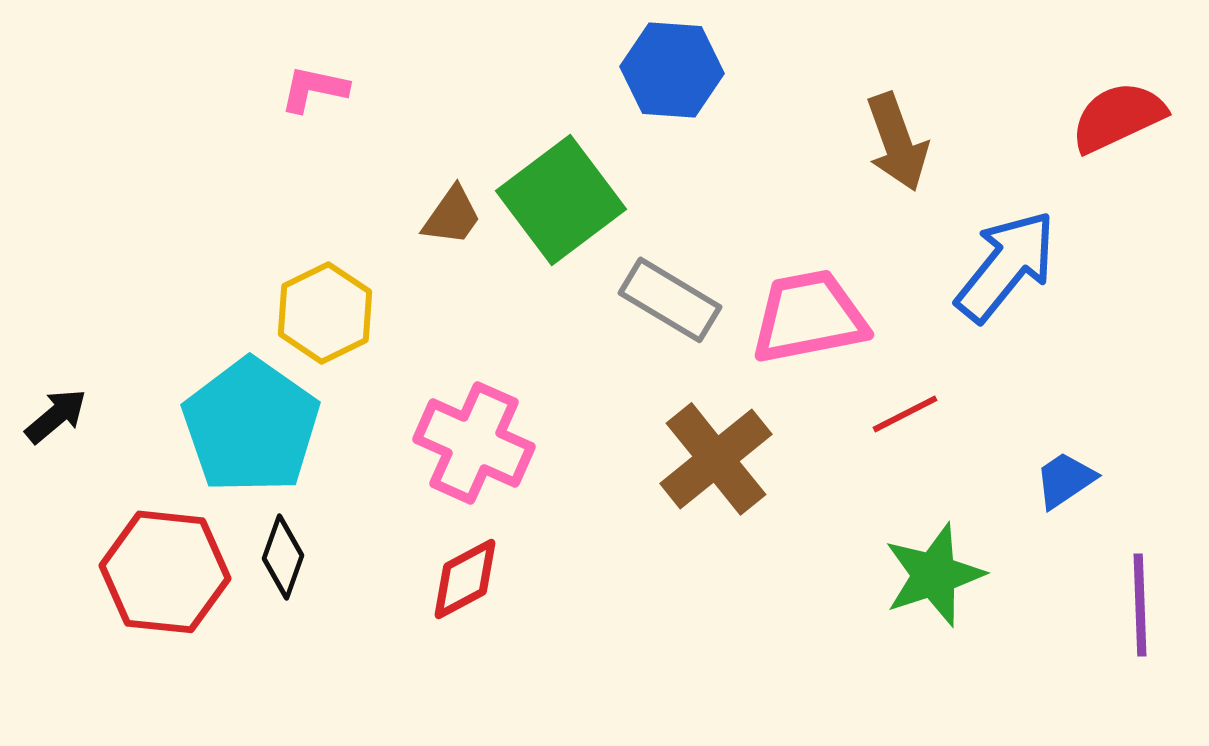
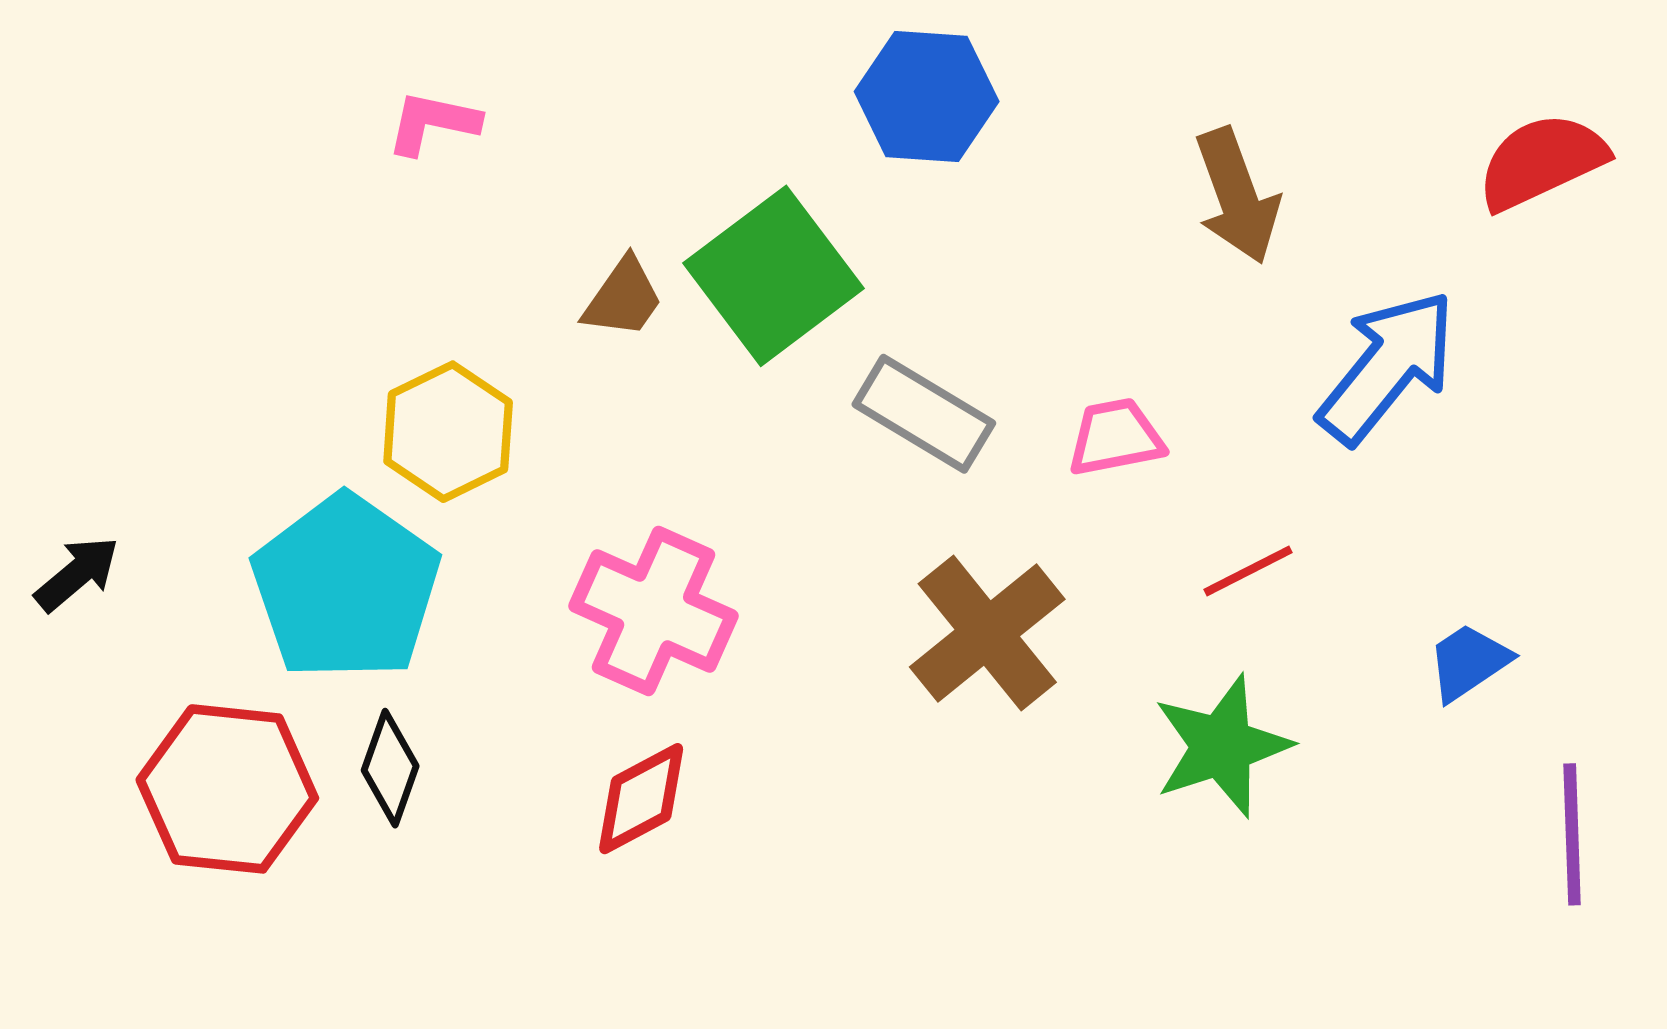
pink trapezoid: (809, 317) -> (1116, 437), size x0.6
green star: (934, 575) -> (1222, 746), moved

